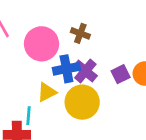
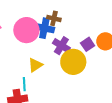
blue cross: (66, 69) -> (44, 28), moved, turned 30
yellow circle: (82, 102) -> (73, 62), moved

